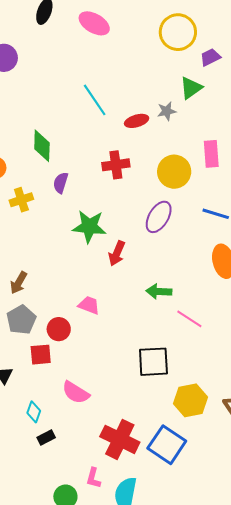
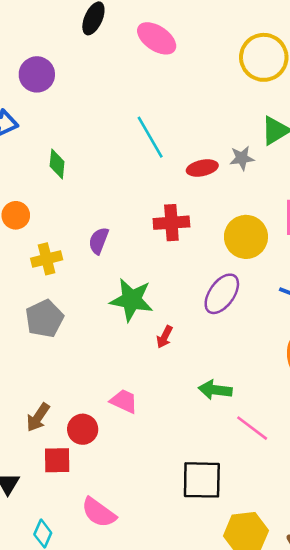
green diamond: (42, 146) -> (57, 164), moved, size x0.7
red arrow: (117, 253) -> (165, 337), size x0.7
brown arrow: (19, 283) -> (38, 417), moved
gray pentagon: (21, 320) -> (44, 319), moved

